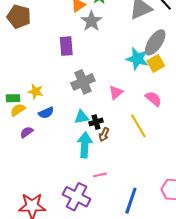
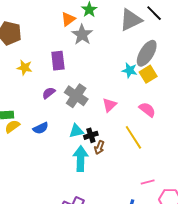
cyan star: (137, 59) -> (130, 70), size x0.7
gray cross: (83, 82) -> (76, 96), turned -30
yellow star: (36, 91) -> (25, 68), moved
purple semicircle: (27, 132) -> (49, 93), moved
pink line: (100, 175) -> (148, 182), moved

